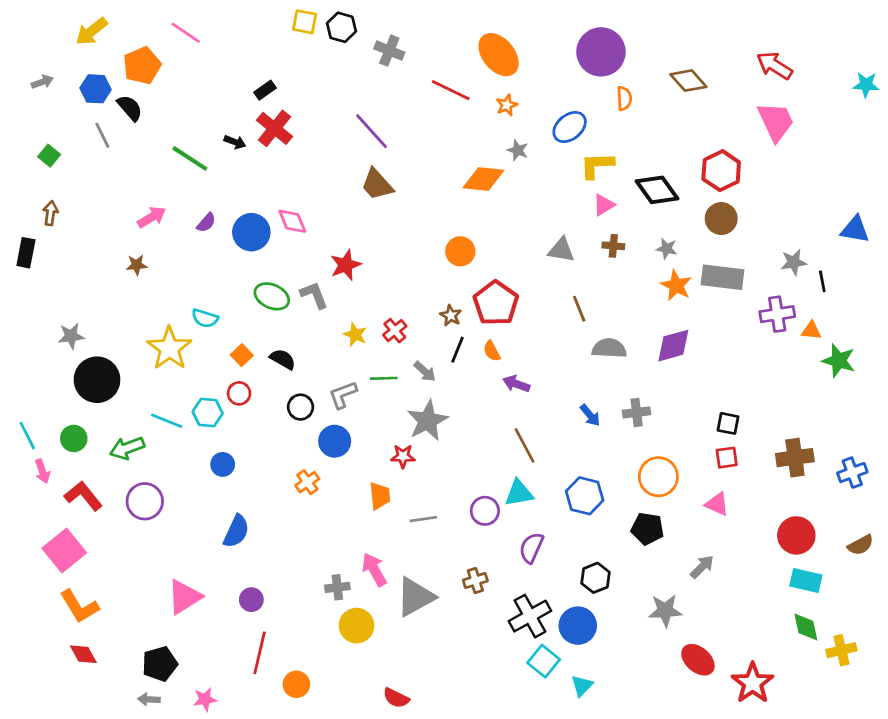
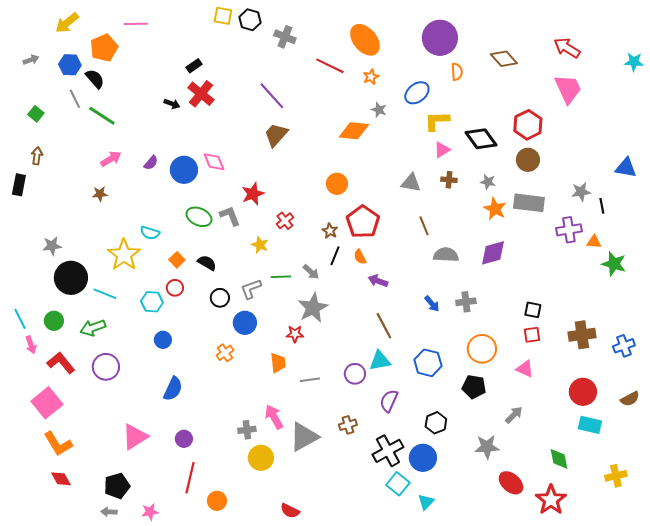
pink line: (186, 33) -> (136, 24), turned -35
green line: (190, 158) -> (102, 116), moved
brown trapezoid: (377, 184) -> (276, 135), turned 84
red cross: (395, 331) -> (285, 221), moved
cyan line: (167, 421) -> (105, 294), moved
green diamond: (806, 627) -> (559, 459), moved

